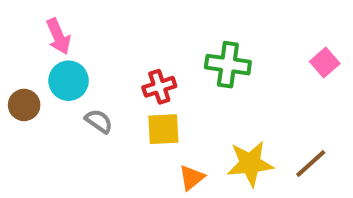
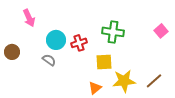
cyan circle: (69, 81) -> (56, 40), moved
yellow square: (163, 129) -> (104, 62), moved

